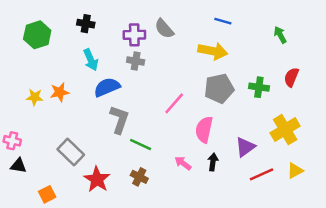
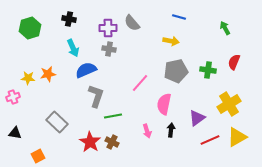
yellow arrow: (213, 51) -> (171, 41), size x0.7
pink cross: (12, 141) -> (13, 97), moved, turned -32
green line: (141, 144) -> (113, 116), turned -36
pink arrow: (183, 163) -> (147, 131), turned -144
yellow triangle: (295, 171) -> (237, 137), size x1.5
red star: (97, 179) -> (90, 142), moved

